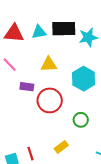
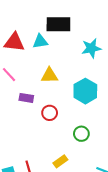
black rectangle: (64, 29) -> (58, 24), moved
red circle: (50, 100) -> (50, 113), size x0.6

